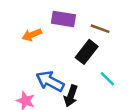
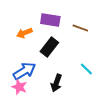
black rectangle: (87, 52) -> (49, 47), moved
blue arrow: (50, 81) -> (24, 71), moved, turned 120

